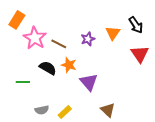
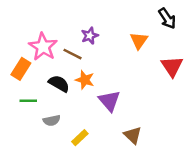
orange rectangle: (17, 20) -> (21, 69), moved
black arrow: (136, 25) -> (167, 18), moved
purple star: (88, 39) -> (90, 36), moved
gray semicircle: (42, 110) -> (52, 120), moved

